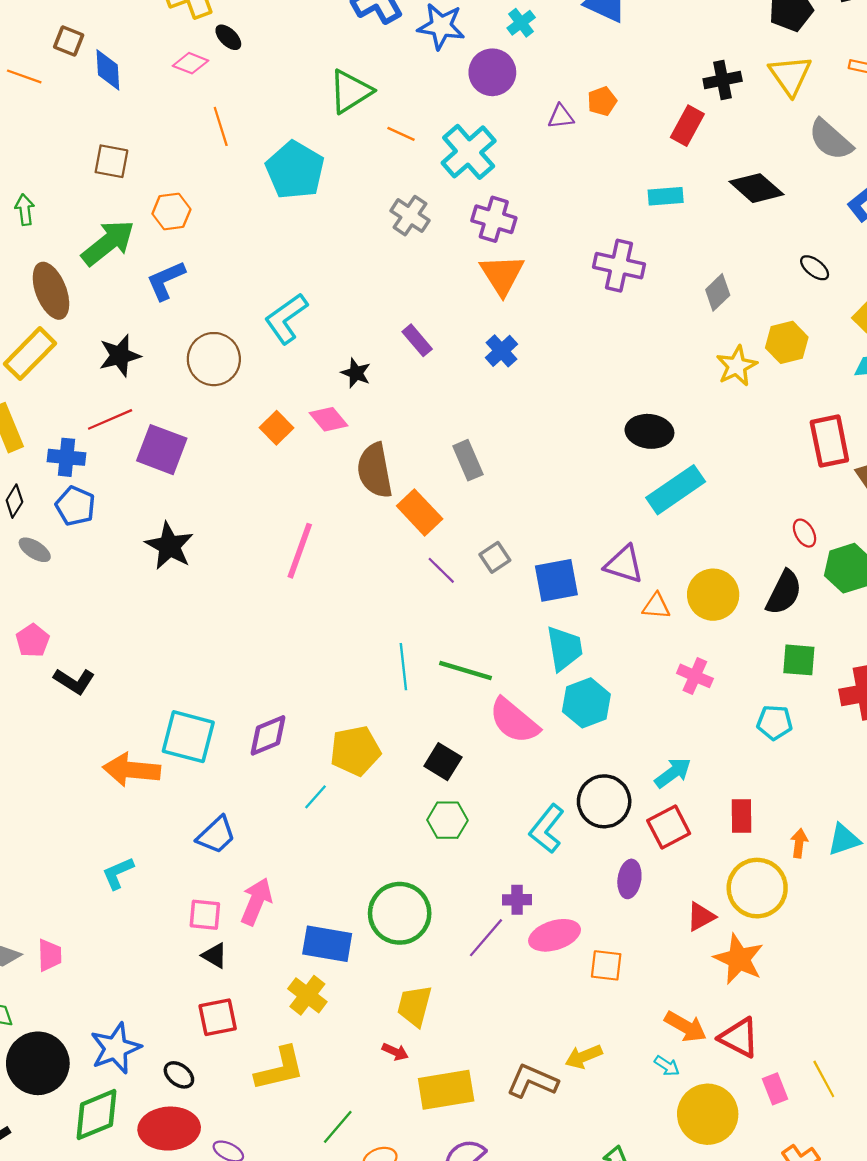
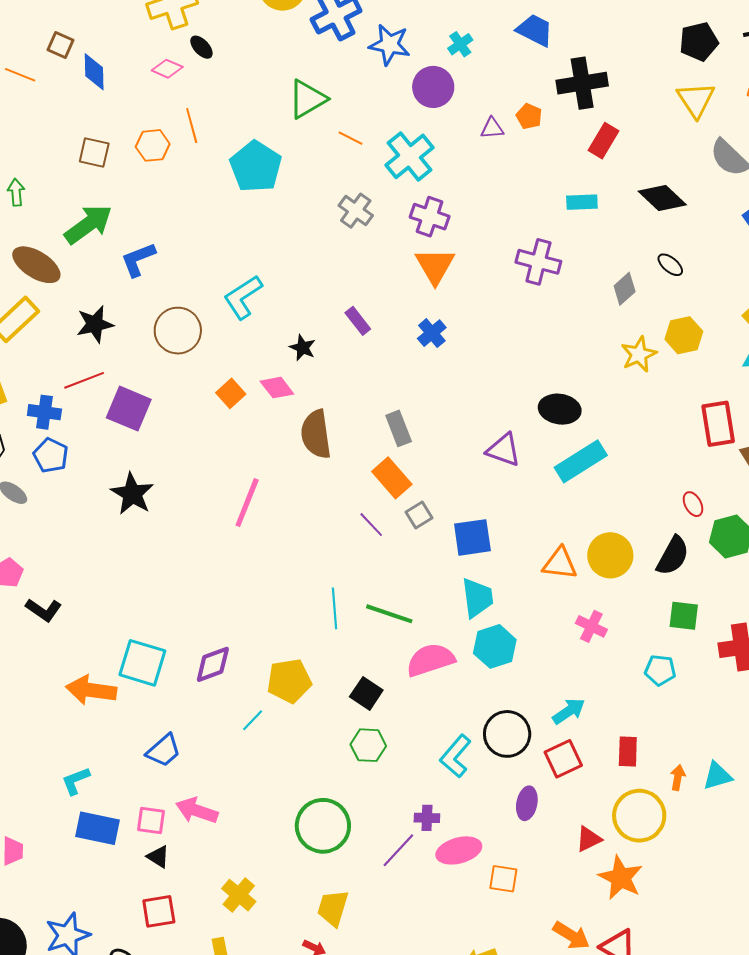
black cross: (723, 80) -> (582, 83), moved, size x1.5
orange pentagon: (602, 101) -> (529, 116), turned -30
orange hexagon: (171, 212) -> (153, 145), moved
black ellipse: (815, 268) -> (670, 265), moved
brown ellipse: (51, 291) -> (36, 265), turned -39
orange rectangle: (420, 512) -> (392, 478), moved
purple triangle: (624, 564) -> (504, 450), moved
orange triangle: (656, 606) -> (560, 564), size x1.4
pink semicircle: (514, 721) -> (430, 660), turned 120
pink arrow: (256, 902) -> (197, 811), turned -96
blue rectangle: (327, 944) -> (97, 828), moved

